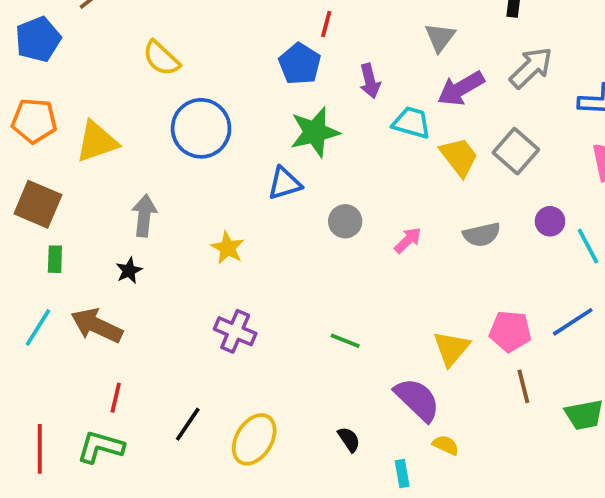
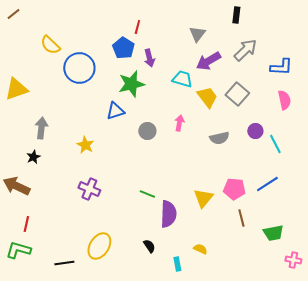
purple arrow: (370, 81) -> (149, 58), moved
blue circle: (201, 128) -> (79, 68), moved
pink arrow: (408, 240) -> (179, 123), moved, turned -35
purple semicircle: (417, 400) -> (168, 214), moved, turned 48
black line: (188, 424) -> (64, 263), moved, turned 48

